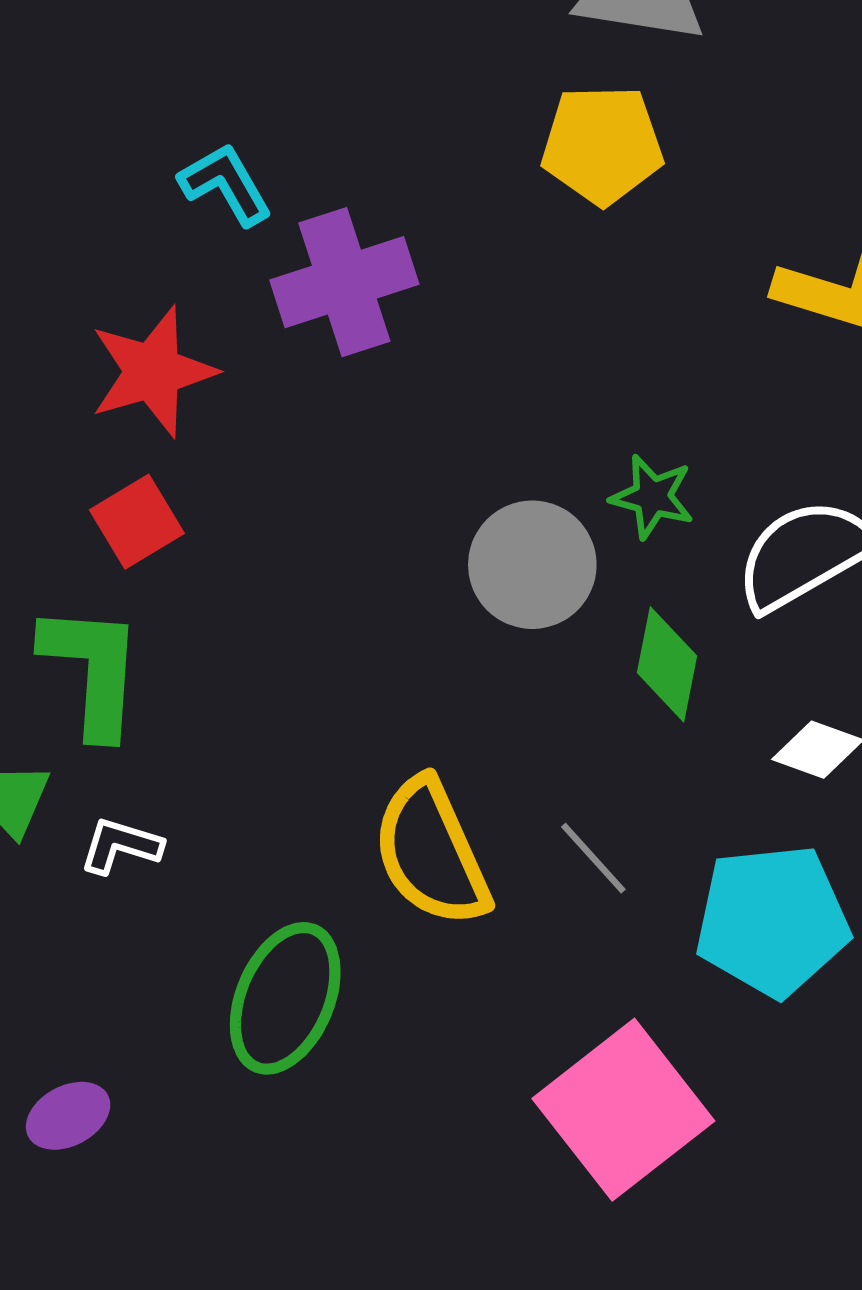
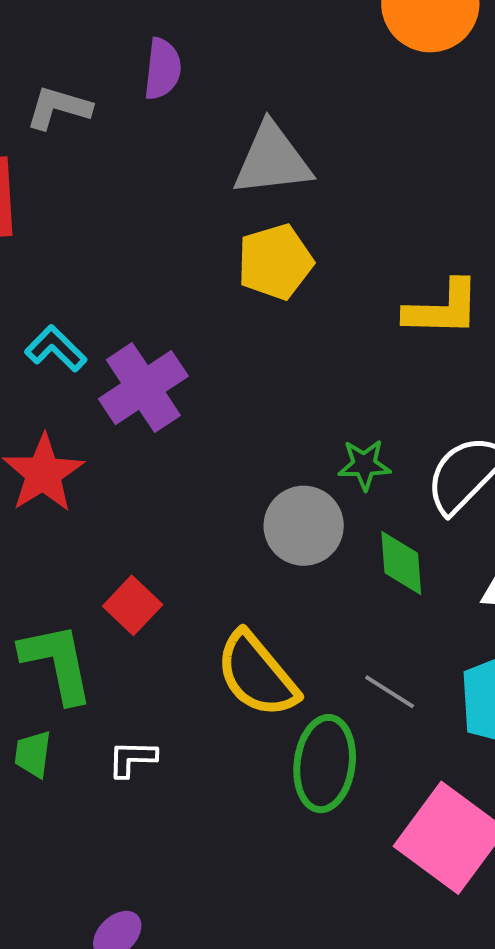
red square: (137, 522) -> (133, 605), moved
white L-shape: (121, 846) -> (132, 759), moved
yellow semicircle: (431, 852) -> (257, 675), moved
green ellipse: (285, 998) -> (325, 764), moved

